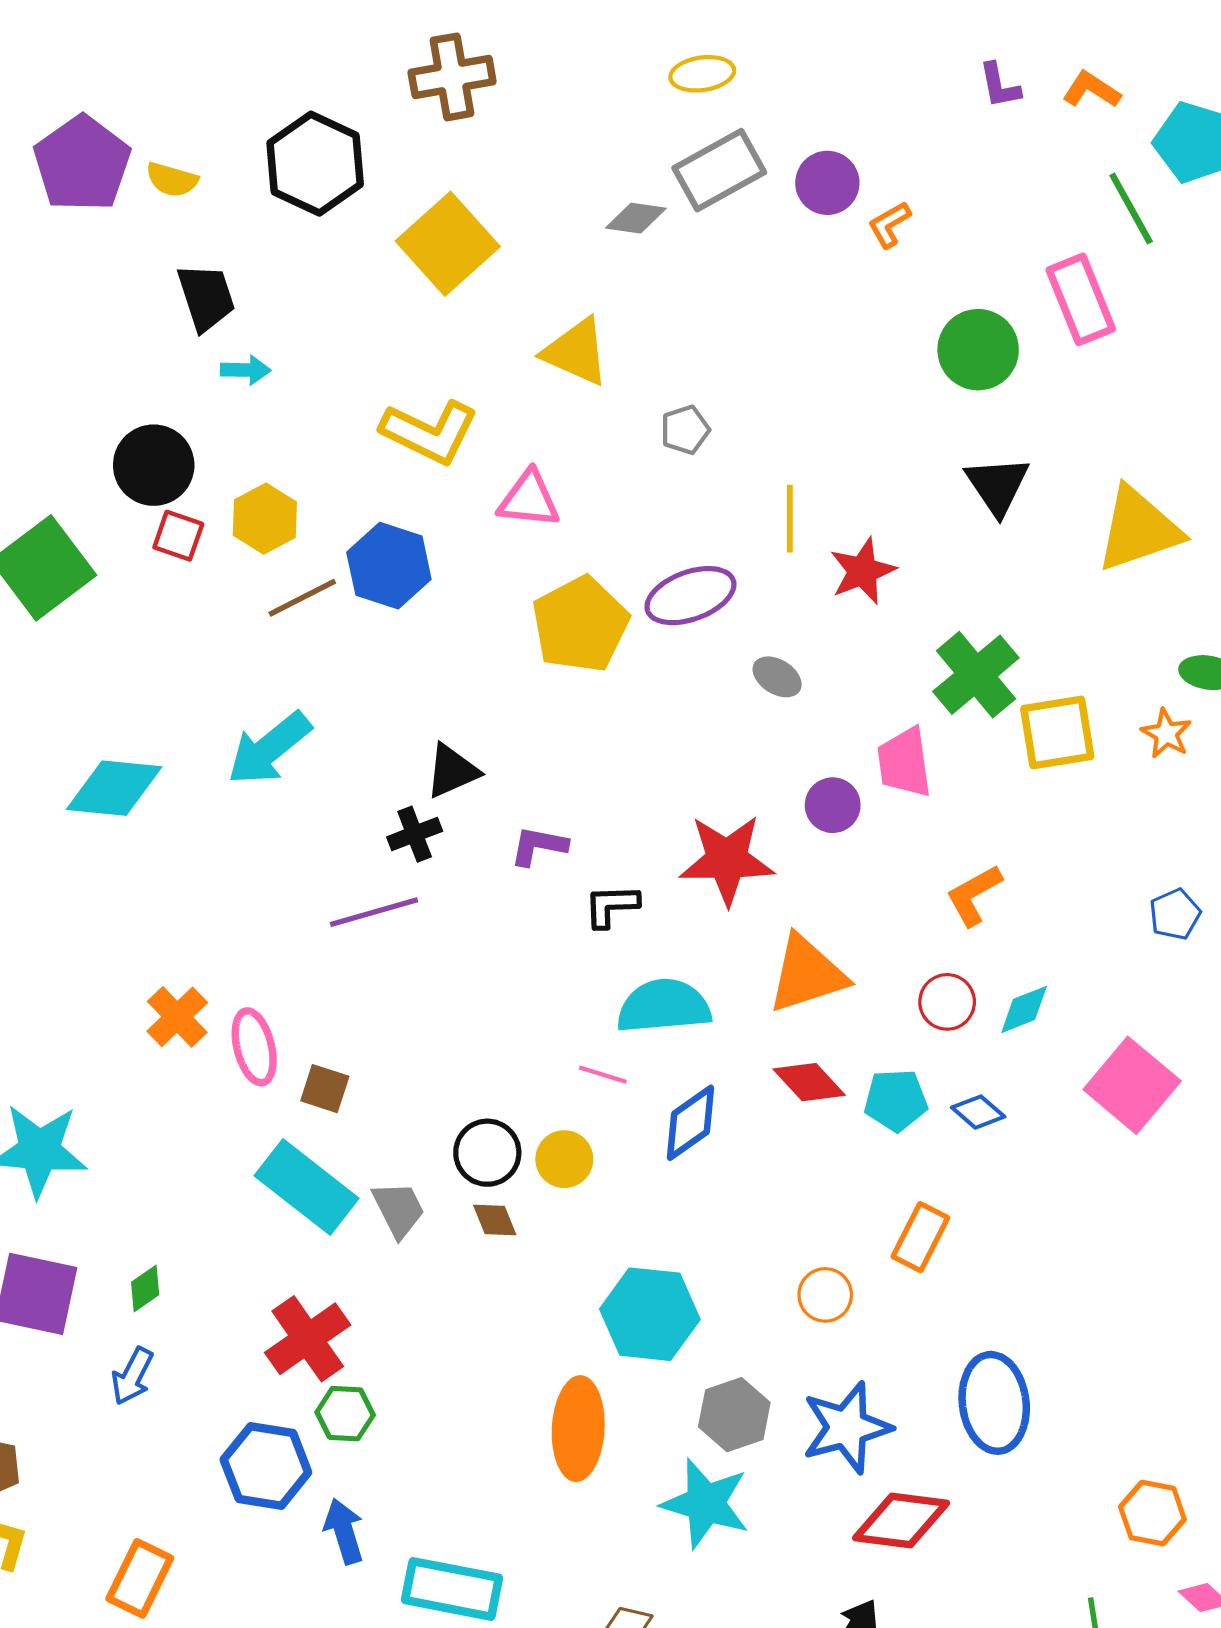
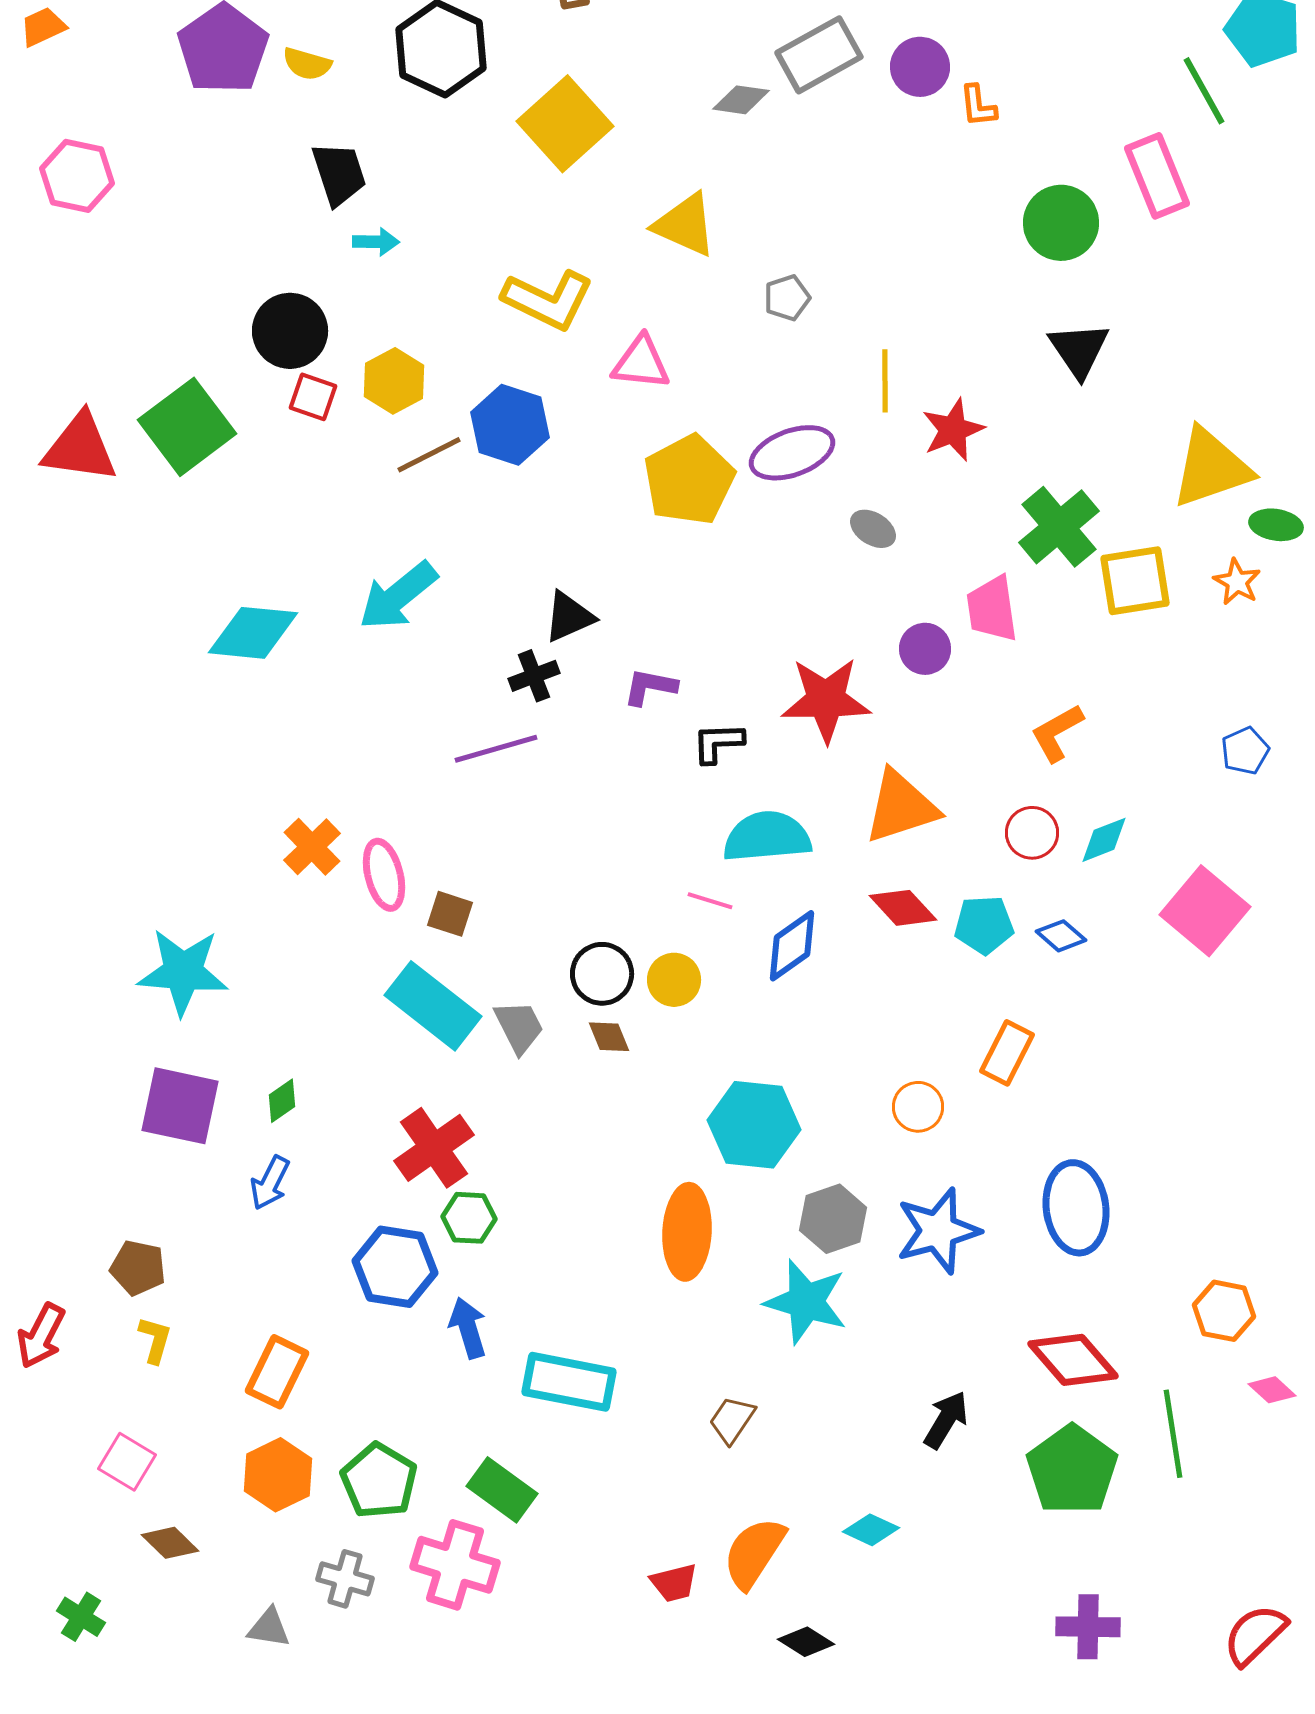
orange L-shape: (889, 225) -> (978, 106), turned -66
yellow triangle: (1139, 529) -> (1211, 468), moved
red diamond: (901, 1521) -> (1073, 1360), moved, turned 42

